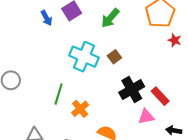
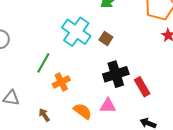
brown square: (114, 57) -> (106, 39), turned -32
pink triangle: (146, 117) -> (108, 106), moved

